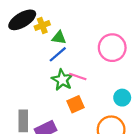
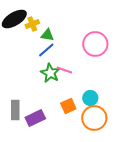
cyan circle: (122, 98) -> (90, 98), moved
orange square: (76, 104) -> (68, 106), moved

